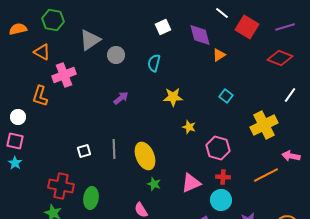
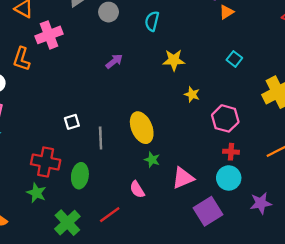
gray line: (114, 149) -> (101, 138), moved
pink triangle: (191, 183) -> (183, 178), moved

